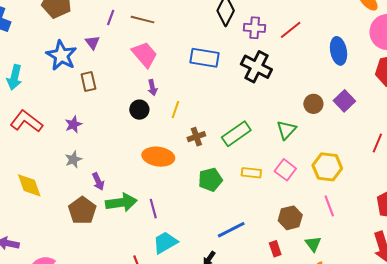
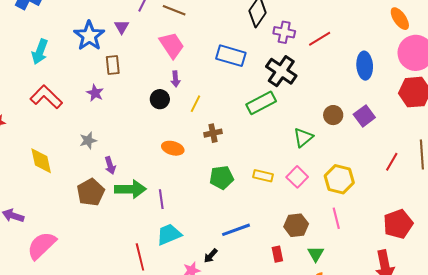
purple star: (73, 124) -> (95, 93), moved, turned -30
green rectangle: (236, 134) -> (261, 103), moved
orange ellipse: (158, 157) -> (173, 148), size x0.7

